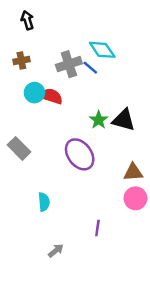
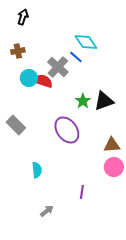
black arrow: (27, 20) -> (23, 17), turned 35
gray cross: (69, 64) -> (58, 67), moved, turned -30
black triangle: (124, 120) -> (104, 101), turned -35

